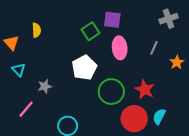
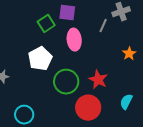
gray line: (154, 48) -> (103, 26), moved
cyan semicircle: (159, 117) -> (126, 102), moved

